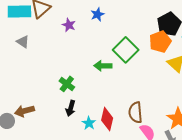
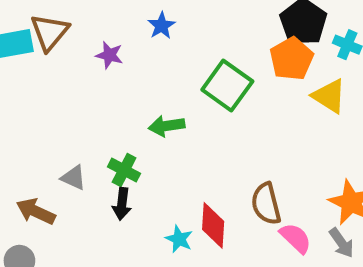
gray triangle: (23, 42) -> (74, 178), moved
green arrow: (103, 66) -> (167, 126), moved
black arrow: (71, 108) -> (122, 204), moved
brown arrow: (24, 111) -> (36, 211), moved, turned 48

